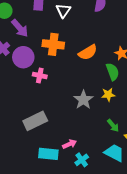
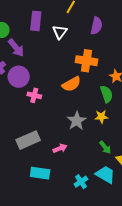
orange cross: (53, 44) -> (86, 61), moved
orange semicircle: (88, 52) -> (71, 84), moved
pink arrow: (70, 144) -> (60, 148), moved
cyan cross: (82, 160) -> (81, 182), moved

